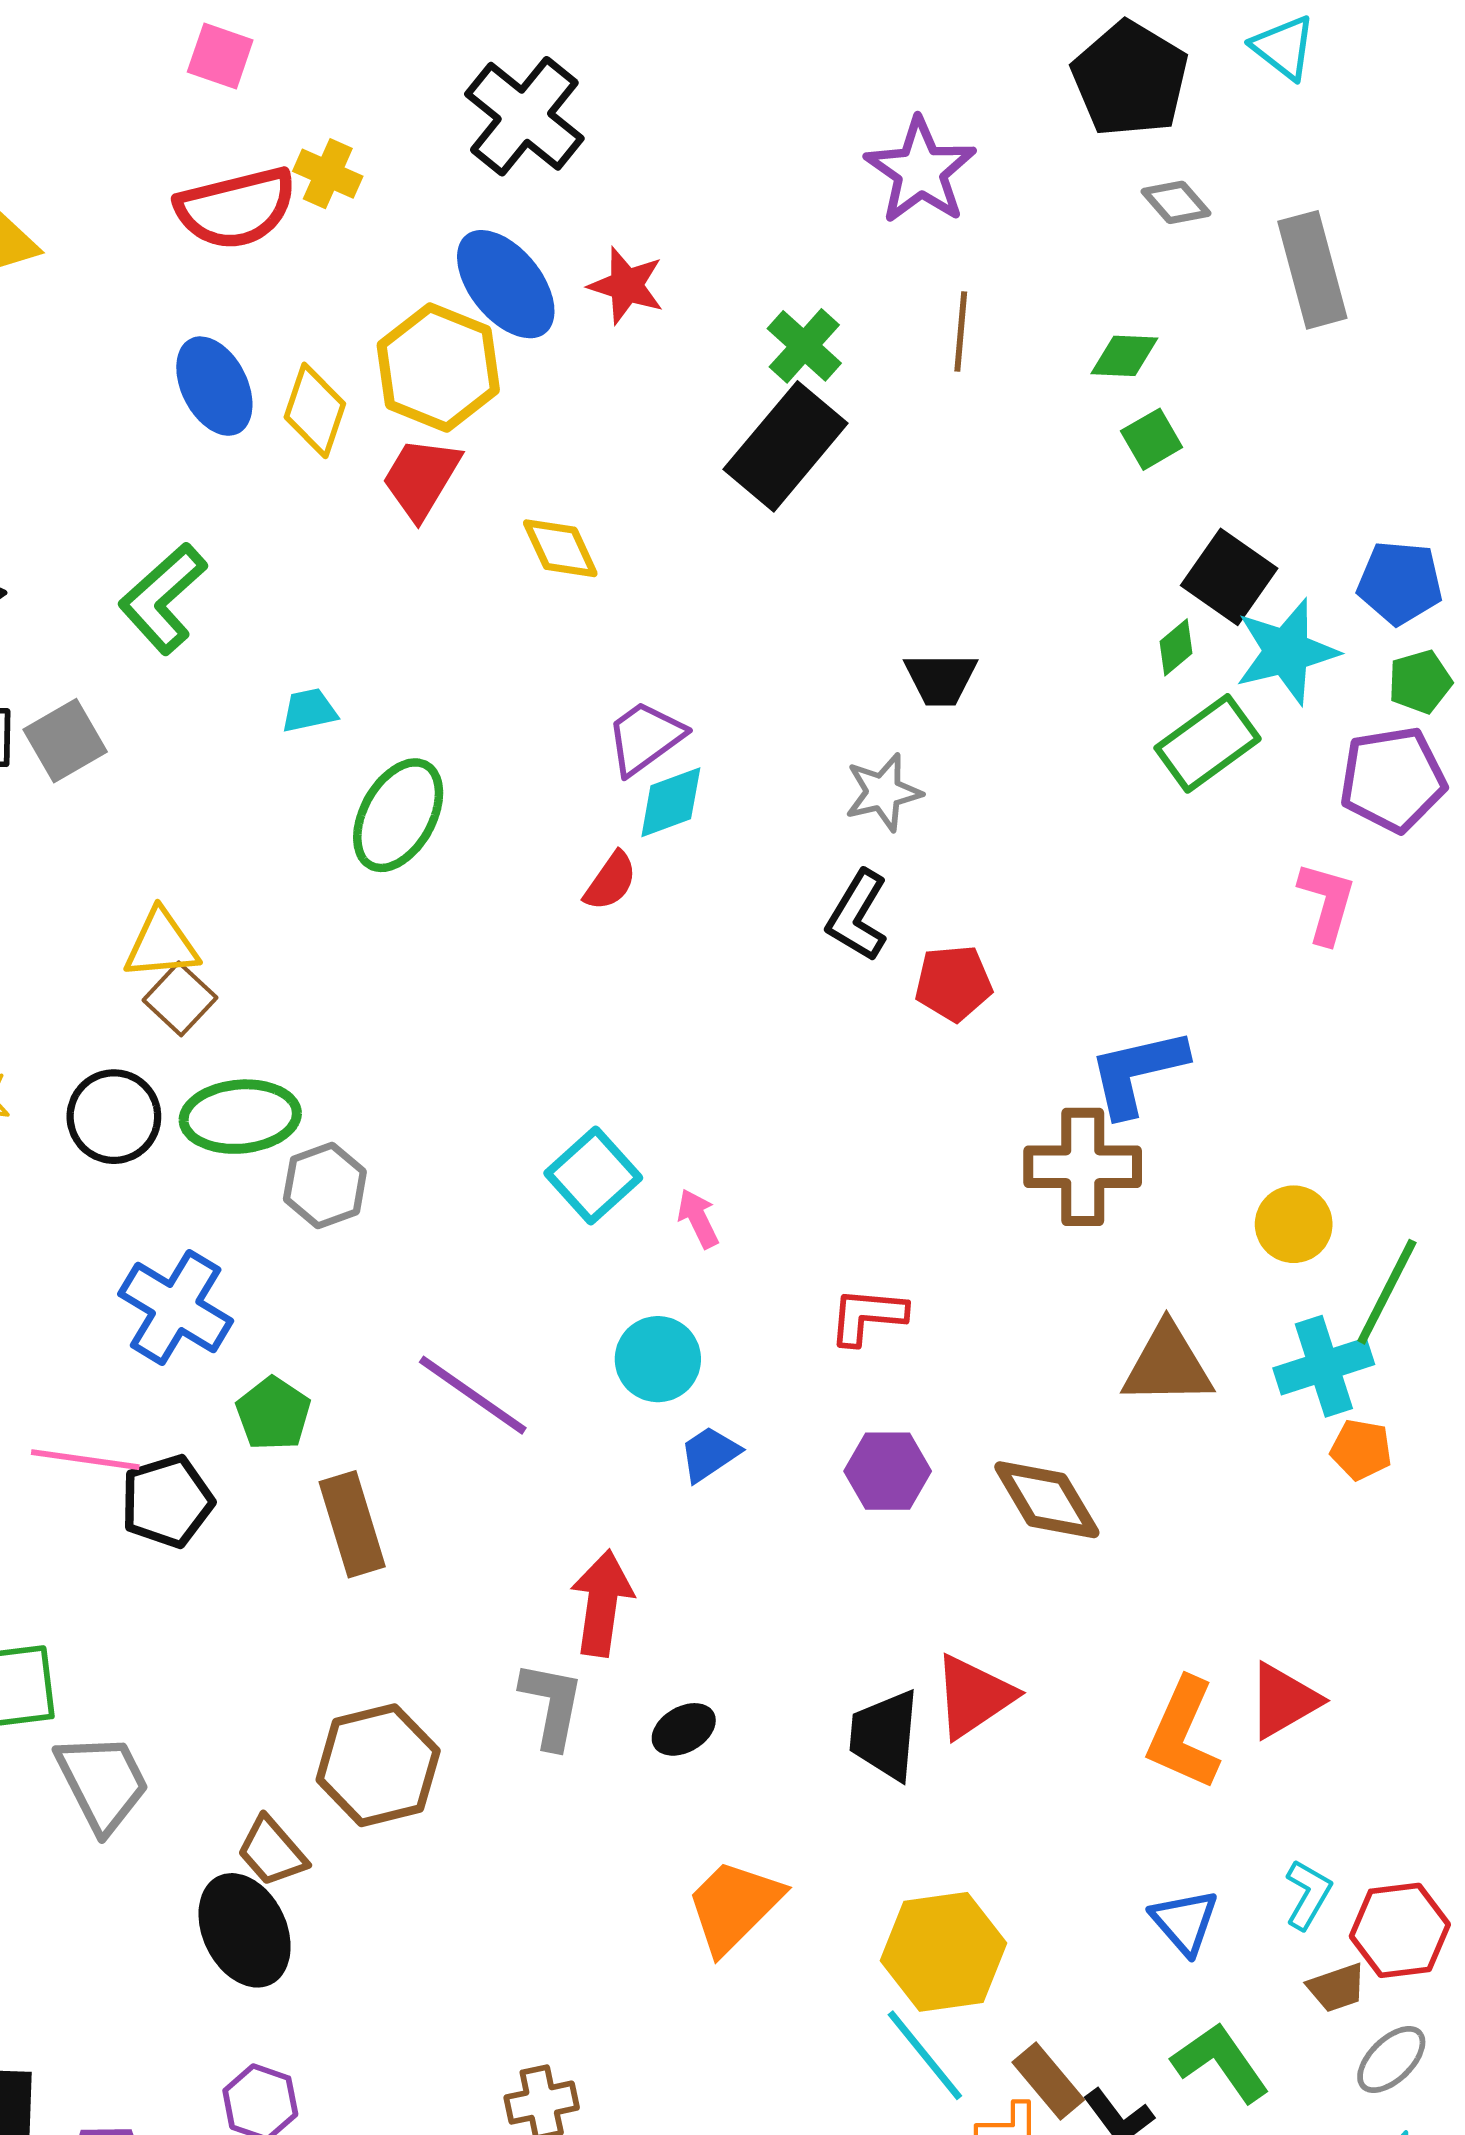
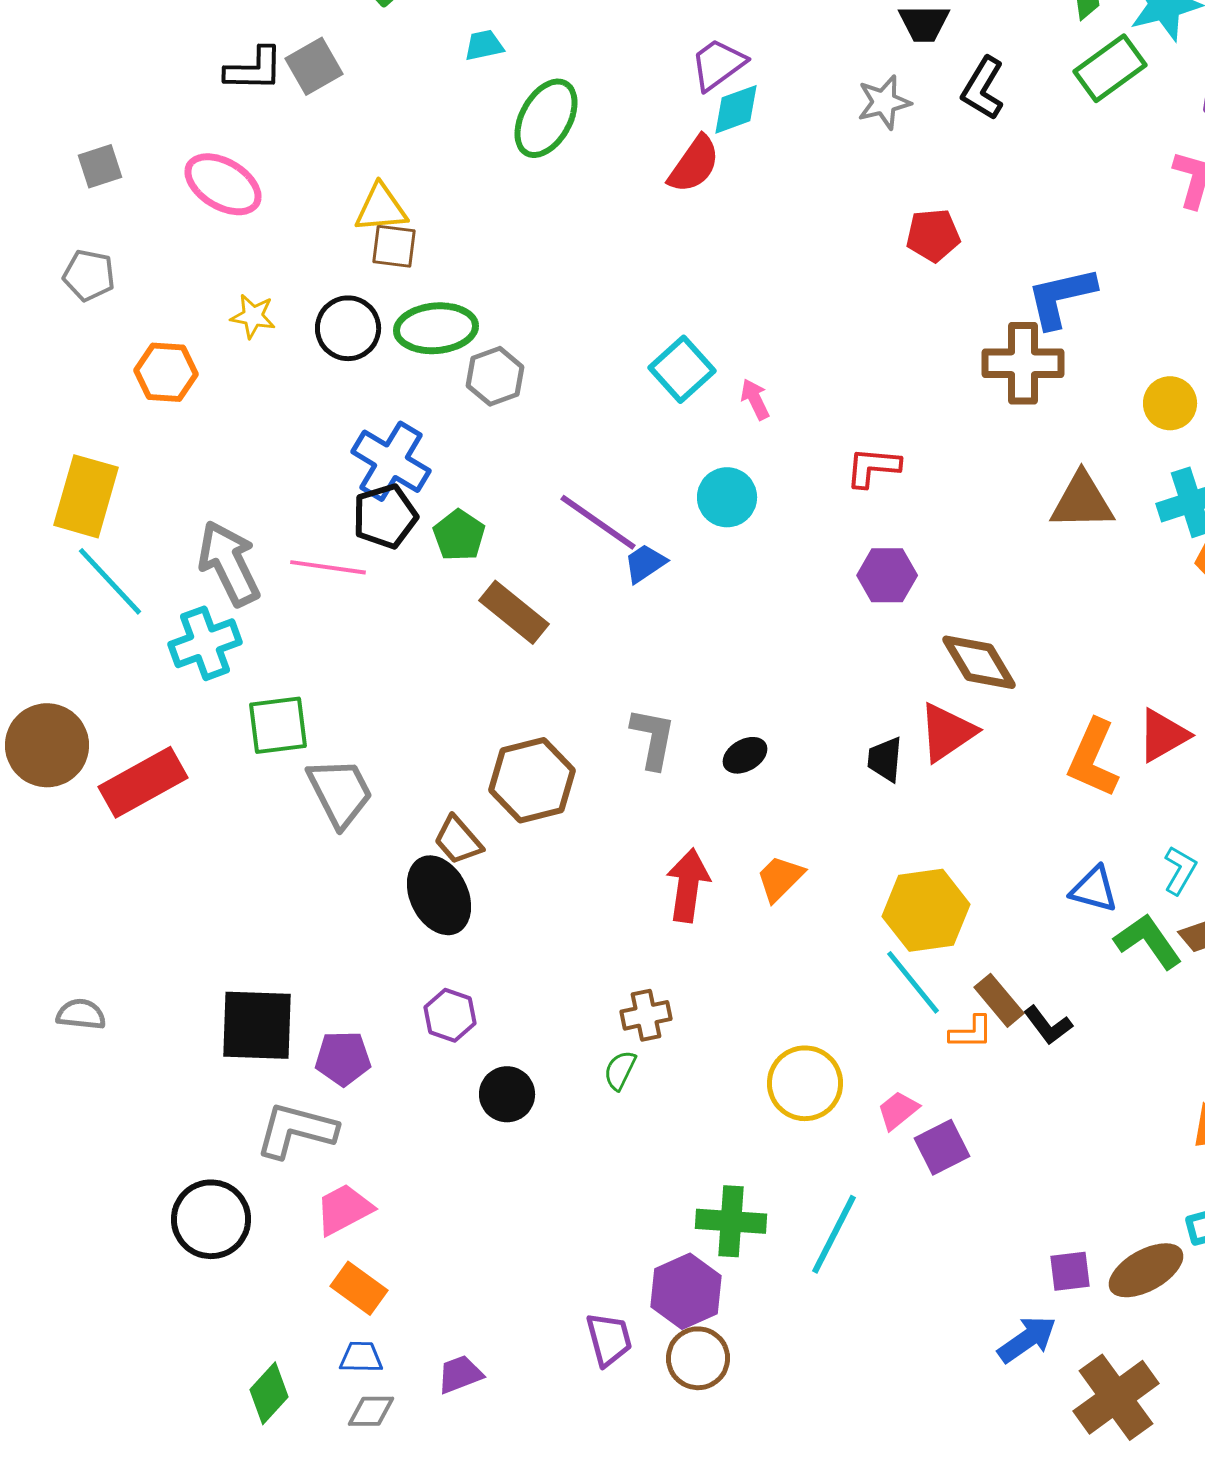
red semicircle: (611, 881) -> (694, 164), size x1.4
black L-shape: (857, 916) -> (983, 88), moved
brown square: (180, 999) -> (394, 246), turned -36
blue trapezoid: (710, 1454) -> (645, 563), moved
brown diamond: (1047, 1500) -> (979, 662), moved
black pentagon: (167, 1501) -> (385, 516), moved
brown rectangle: (352, 1524) -> (514, 612), turned -34
red arrow: (602, 1603) -> (688, 885), moved
black trapezoid: (885, 1735) -> (885, 759), size x0.7
orange trapezoid: (734, 1906) -> (780, 878), size x0.7
blue triangle: (1185, 1922) -> (1094, 889), turned -34
green L-shape: (1220, 2062) -> (1148, 941), moved

